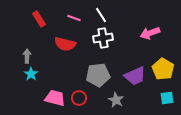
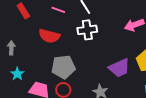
cyan star: (31, 74) -> (17, 74), moved
gray pentagon: (98, 75) -> (63, 67), moved

